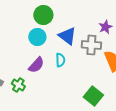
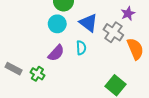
gray cross: (91, 45) -> (113, 32), turned 30

